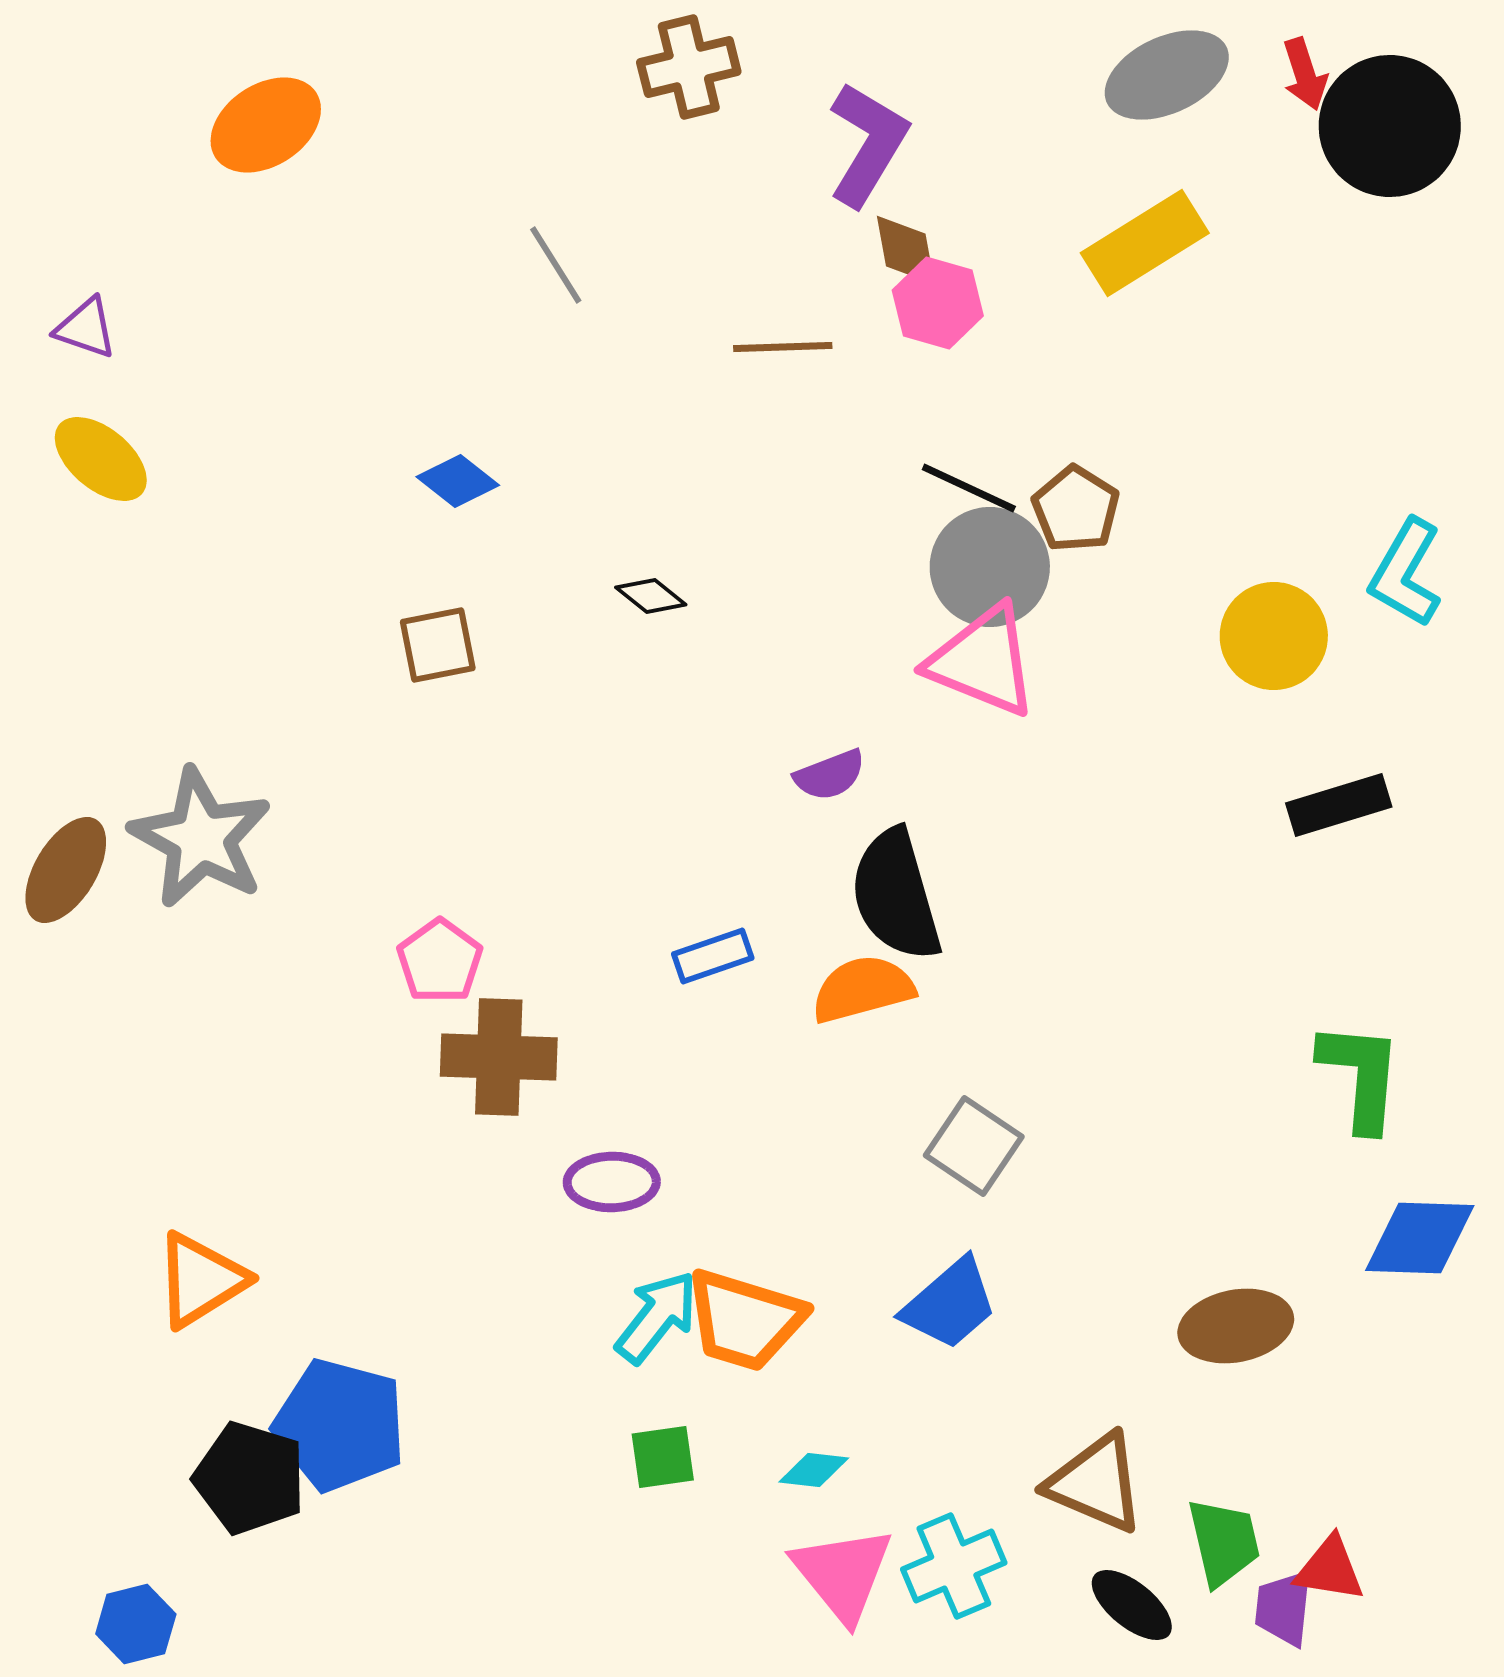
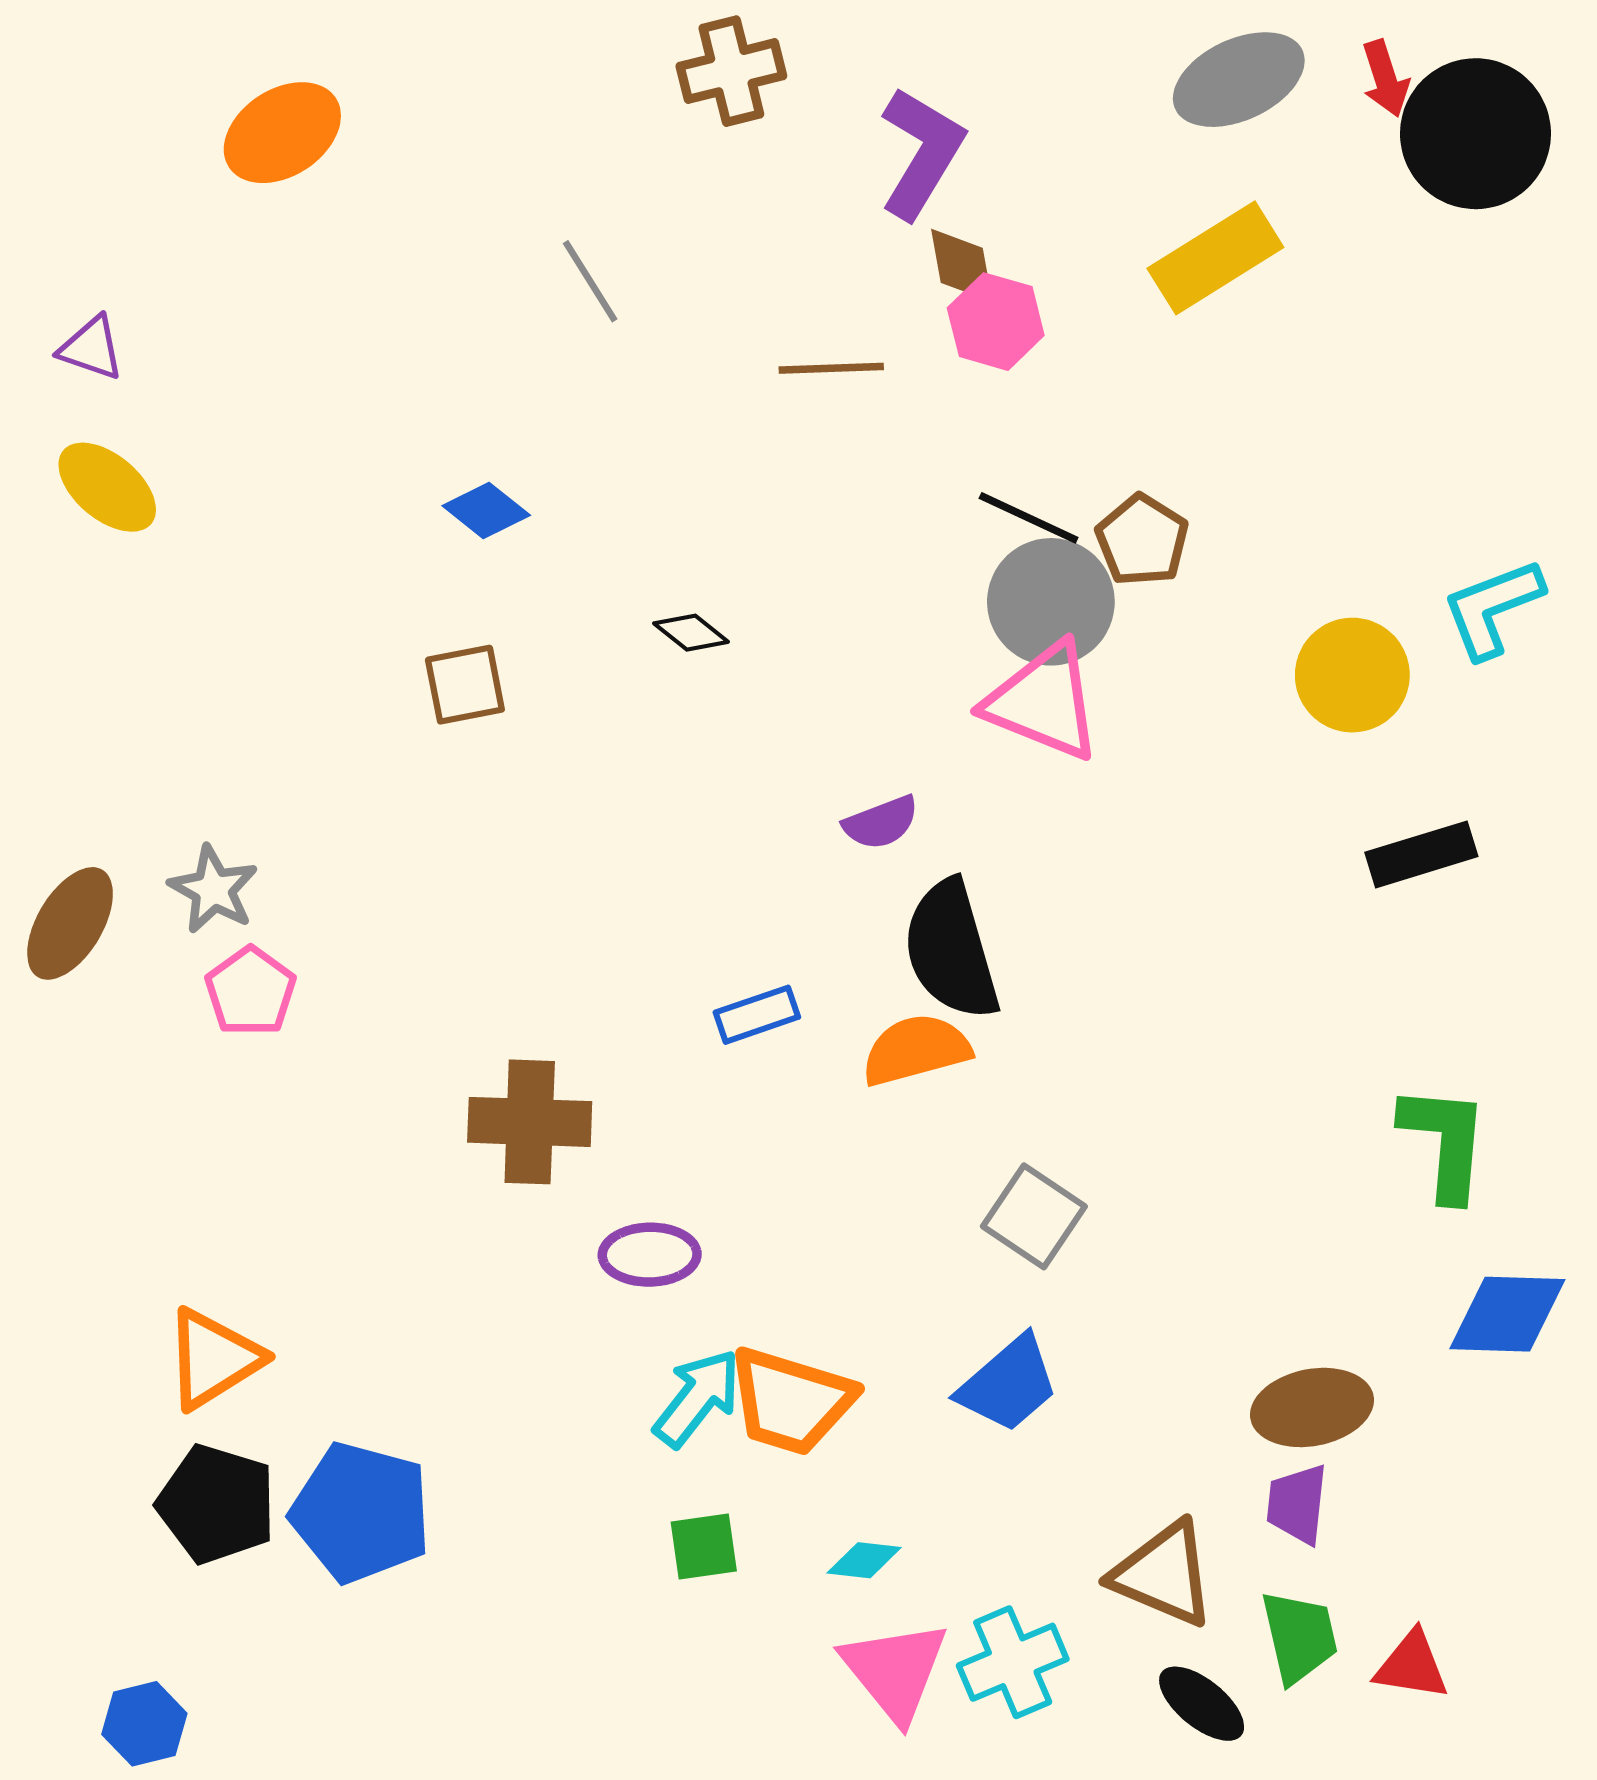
cyan L-shape: (1406, 573) -> (1492, 608), turned 39
gray star: (201, 838) -> (213, 889), size x0.6
pink pentagon: (440, 961) -> (251, 991), moved
black pentagon: (250, 1478) -> (217, 1504), moved
purple trapezoid: (1284, 1608) -> (1297, 1504), moved

